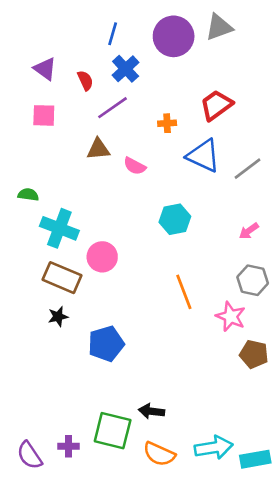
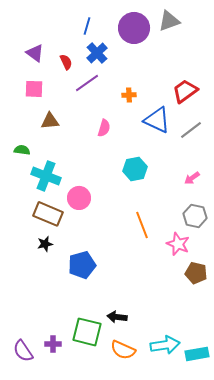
red trapezoid: (216, 105) -> (185, 91), moved
brown triangle: (98, 149) -> (50, 121), moved
pink semicircle: (135, 166) -> (104, 128), turned -102

